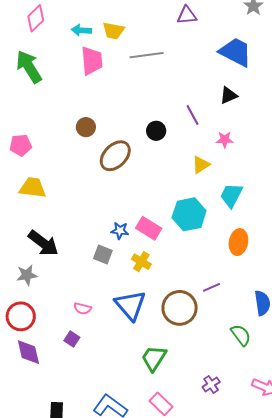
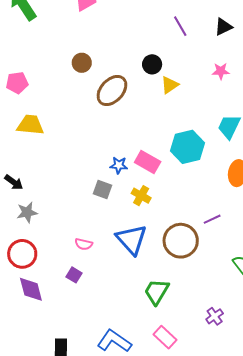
purple line: (192, 115) -> (180, 26), moved
yellow triangle: (201, 165) -> (170, 85), moved
black arrow: (43, 243) -> (14, 182), moved, size x0.6

